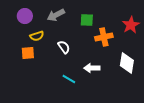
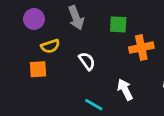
gray arrow: (56, 15) -> (76, 18), turned -84
white arrow: (92, 68) -> (125, 90), turned 63

